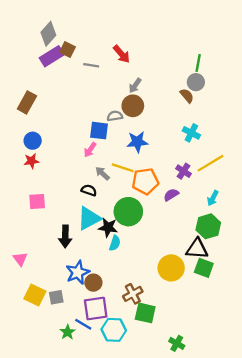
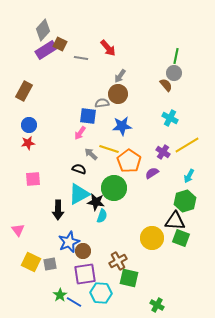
orange pentagon: (145, 181) -> (129, 161), turned -30
blue line: (83, 324) -> (74, 302), moved

